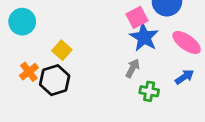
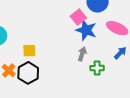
yellow square: (62, 50) -> (29, 51), turned -32

